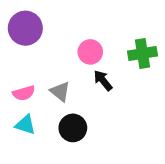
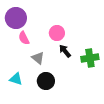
green cross: (143, 53) -> (90, 58), moved
pink semicircle: (24, 93) -> (24, 38), moved, turned 80

